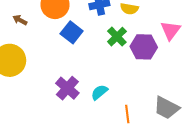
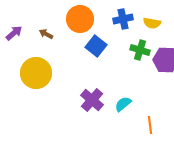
green cross: (117, 37) -> (140, 50), turned -30

